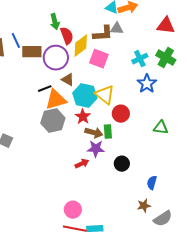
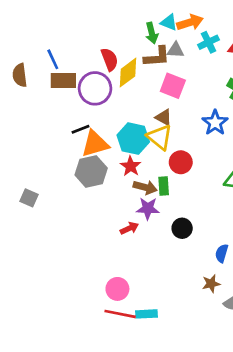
green arrow: (55, 22) -> (152, 33), moved
blue line: (16, 41) -> (53, 59), moved
pink square: (99, 59) -> (173, 86), moved
cyan cross: (140, 59) -> (208, 42), moved
brown triangle: (68, 80) -> (164, 117), moved

